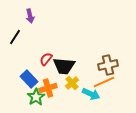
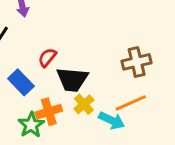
red semicircle: (46, 59) -> (47, 58), moved
brown cross: (108, 65) -> (137, 62), moved
blue rectangle: (29, 79) -> (21, 82), moved

